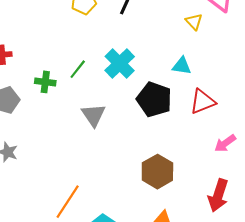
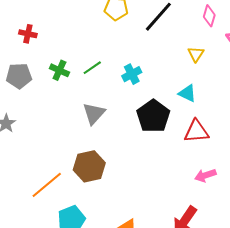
yellow triangle: (194, 22) -> (196, 54), moved
cyan cross: (120, 64) -> (132, 74), size x0.7
brown hexagon: (157, 172) -> (89, 166), moved

